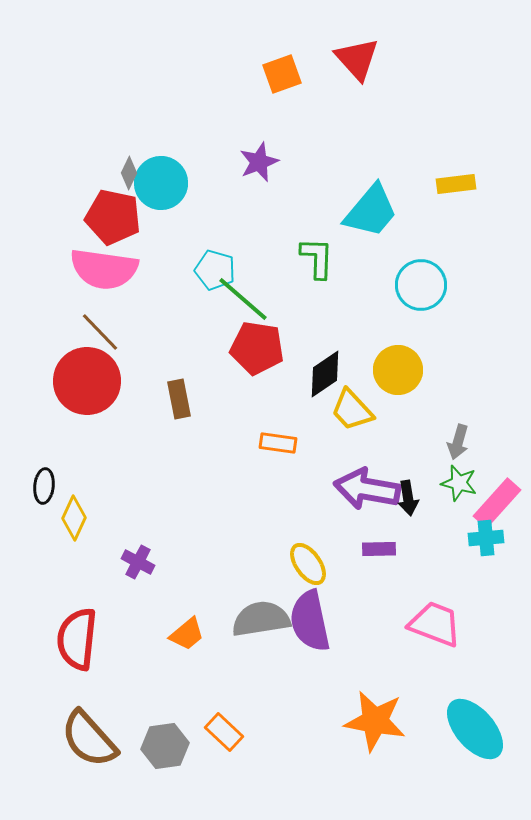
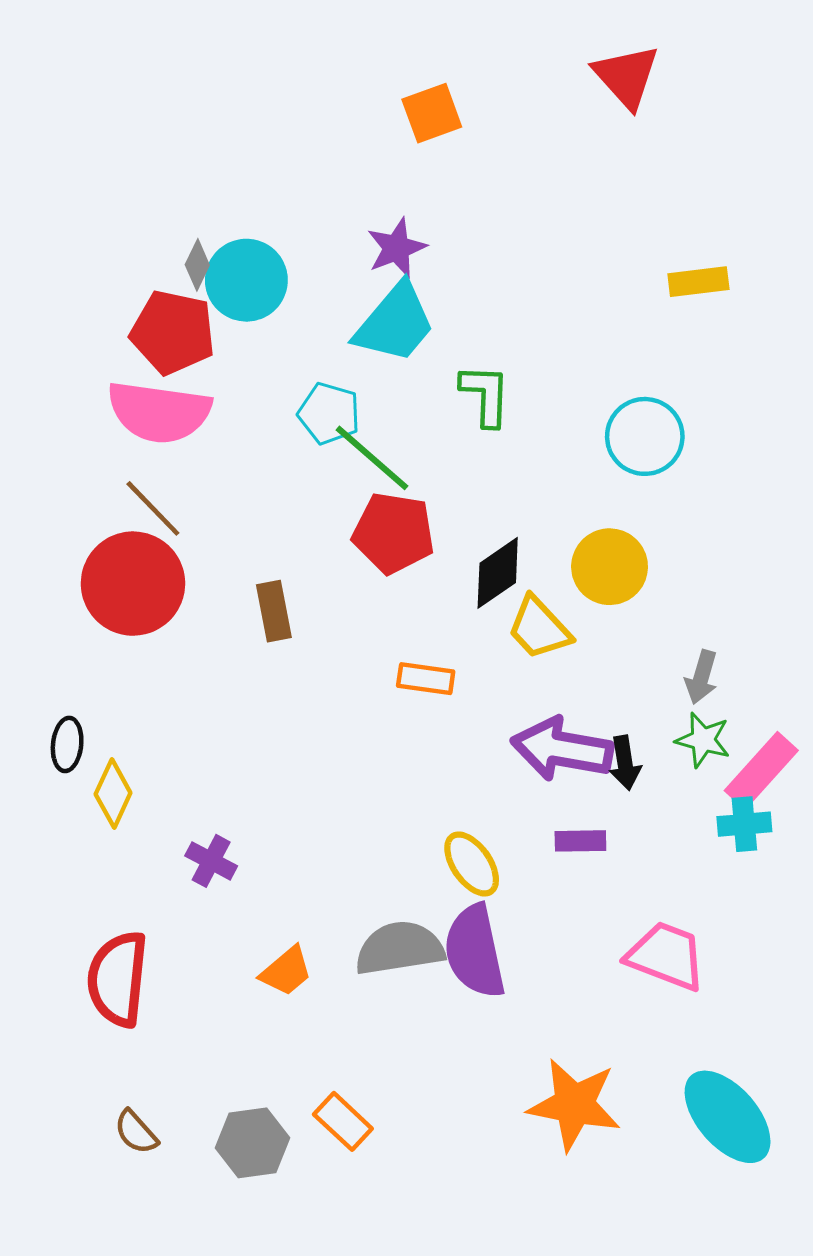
red triangle: (357, 59) -> (626, 76), moved
cyan trapezoid: (371, 211) -> (395, 323), moved
brown semicircle: (89, 739) -> (136, 1132), size x0.5

